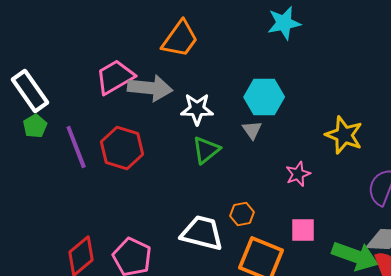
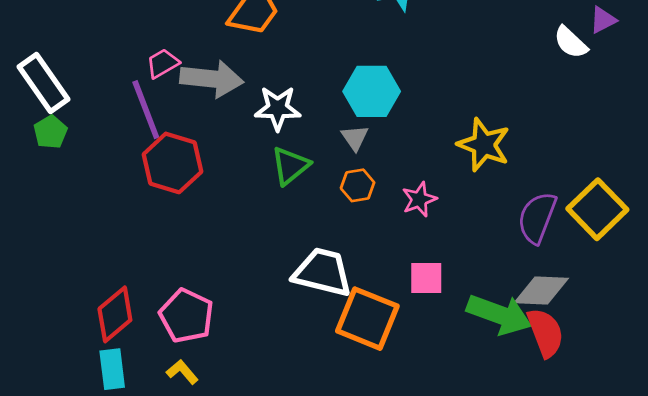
pink trapezoid: (115, 77) -> (163, 63), size x0.6
purple line: (76, 147) -> (146, 110), moved
orange hexagon: (242, 214) -> (358, 185), moved
white trapezoid: (202, 233) -> (322, 272), moved

